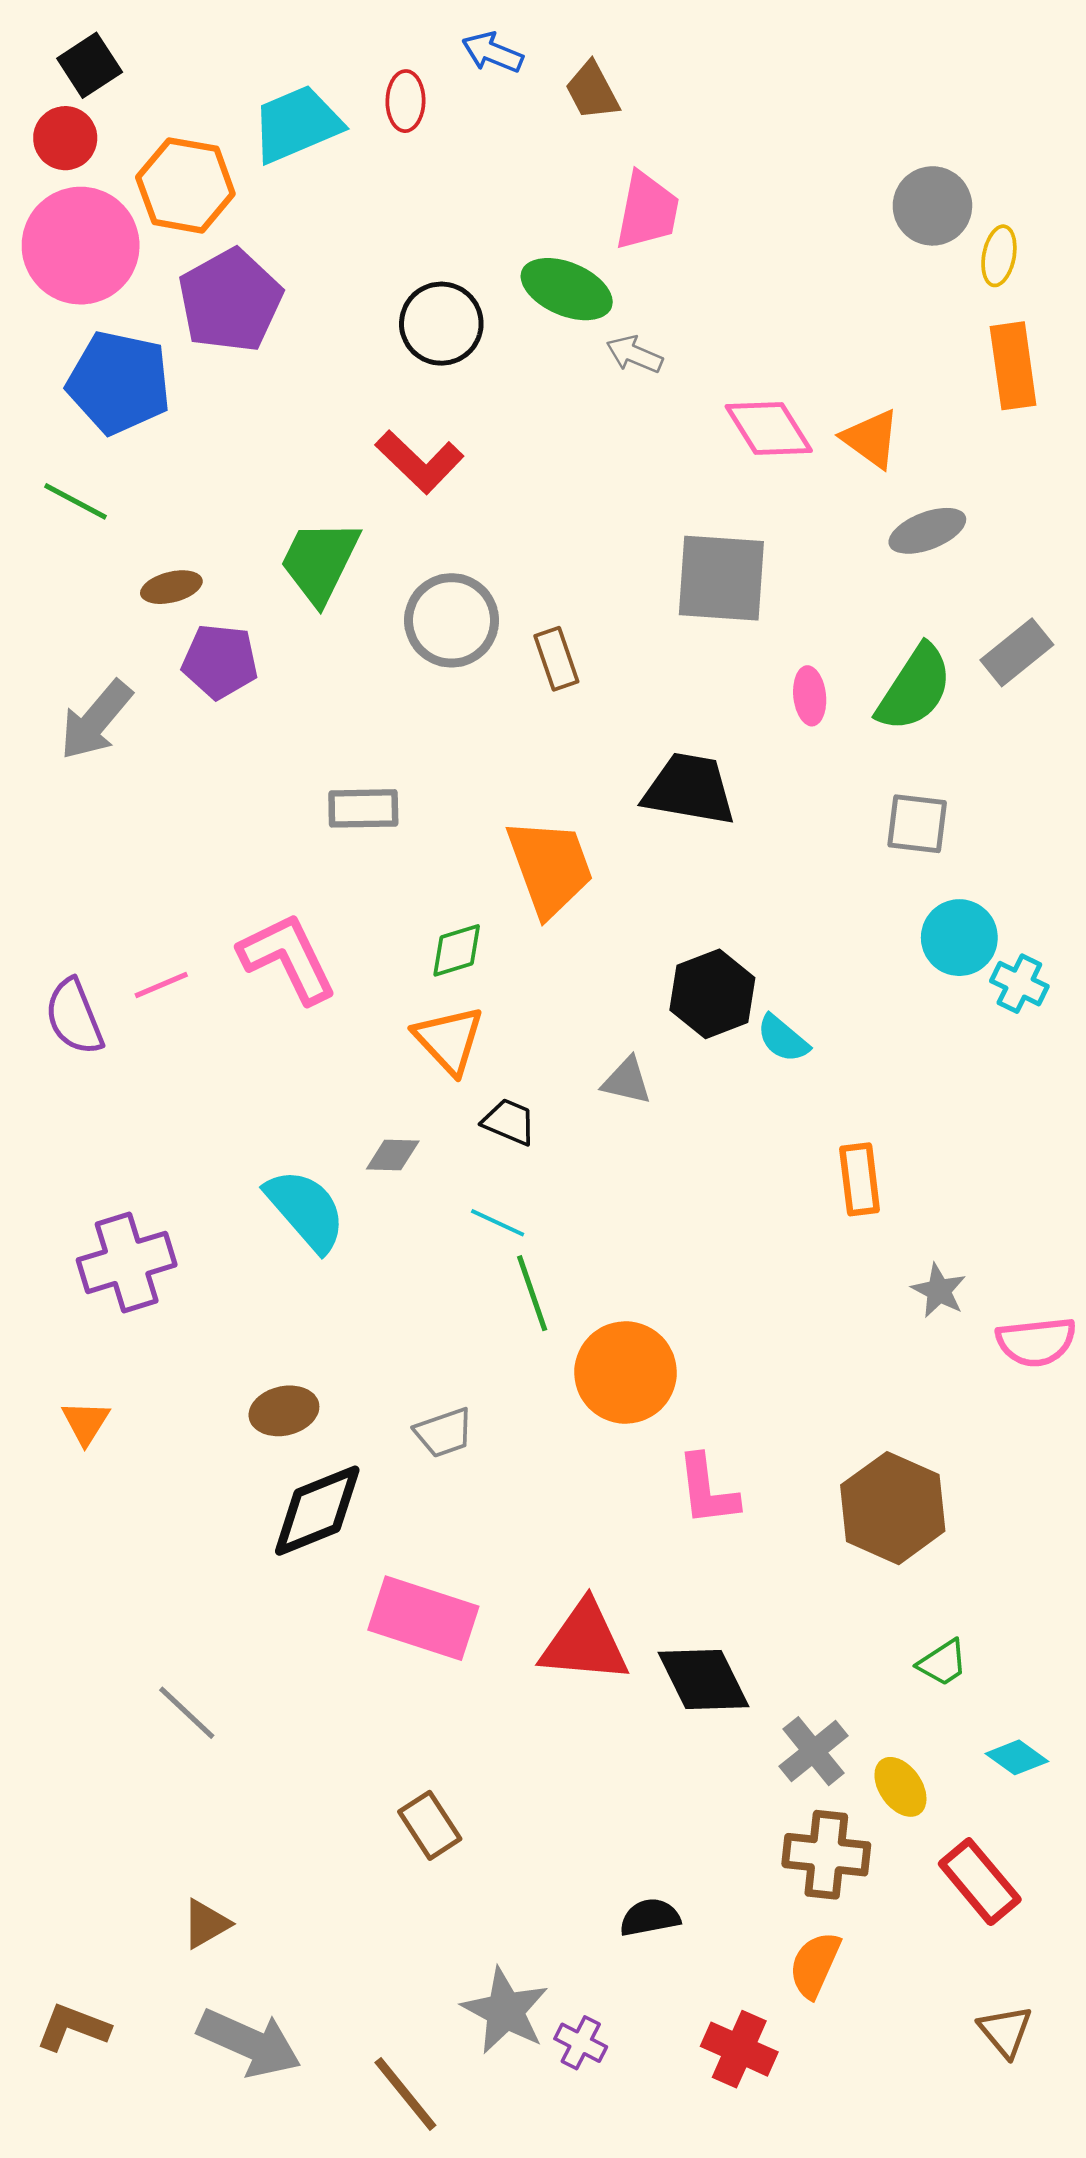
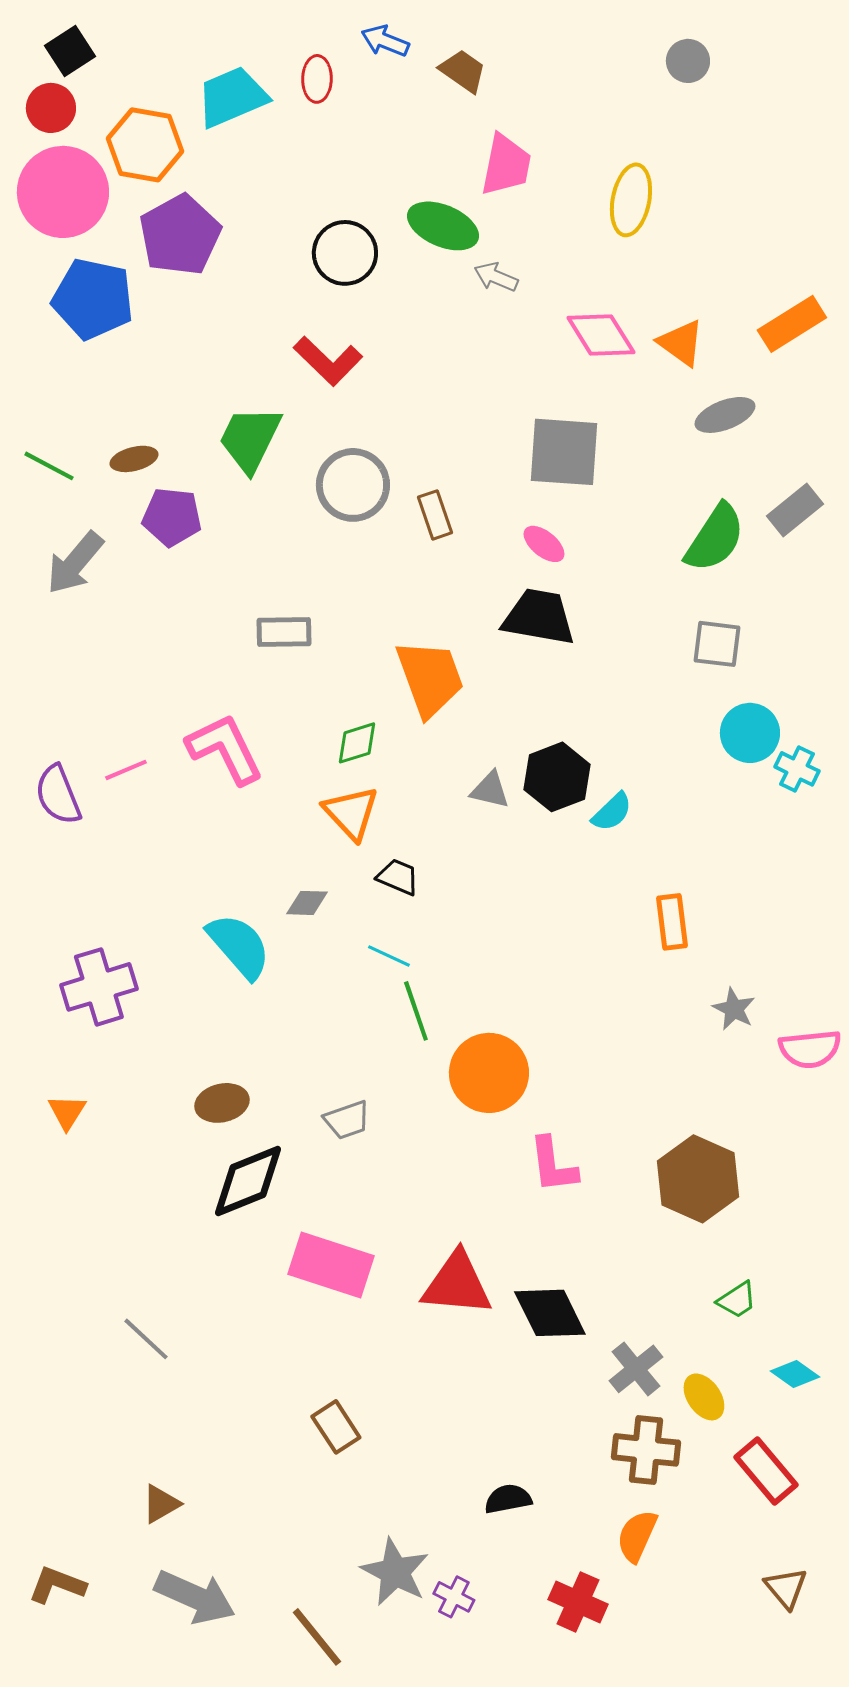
brown trapezoid: (592, 91) -> (463, 71), turned 153
gray circle: (932, 206) -> (688, 61), moved, size x0.7
yellow ellipse: (999, 256) -> (631, 200), moved, size x1.5
orange rectangle: (1013, 366) -> (792, 324), moved, turned 66
green line: (75, 501) -> (49, 466), moved
pink ellipse: (810, 696) -> (544, 544), moved, turned -45
cyan semicircle: (783, 1039) -> (612, 812), turned -84
gray triangle: (627, 1081) -> (490, 790), moved

